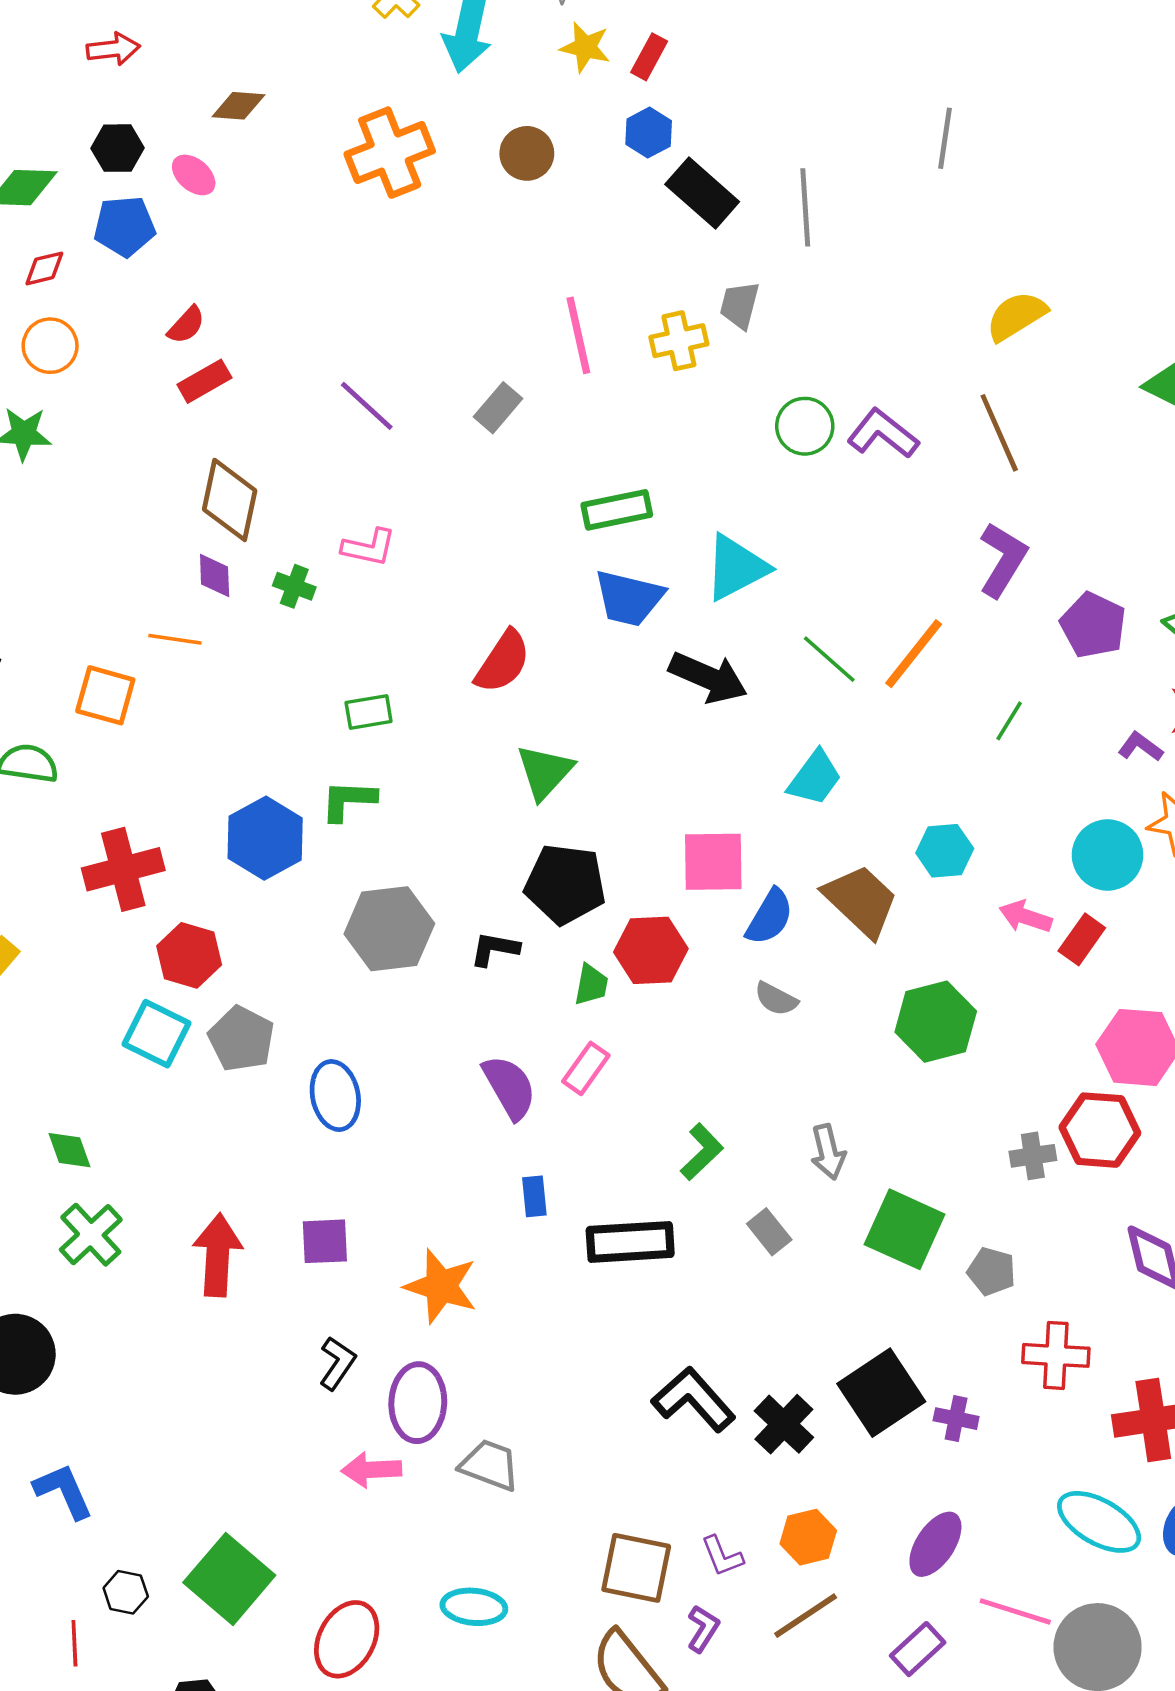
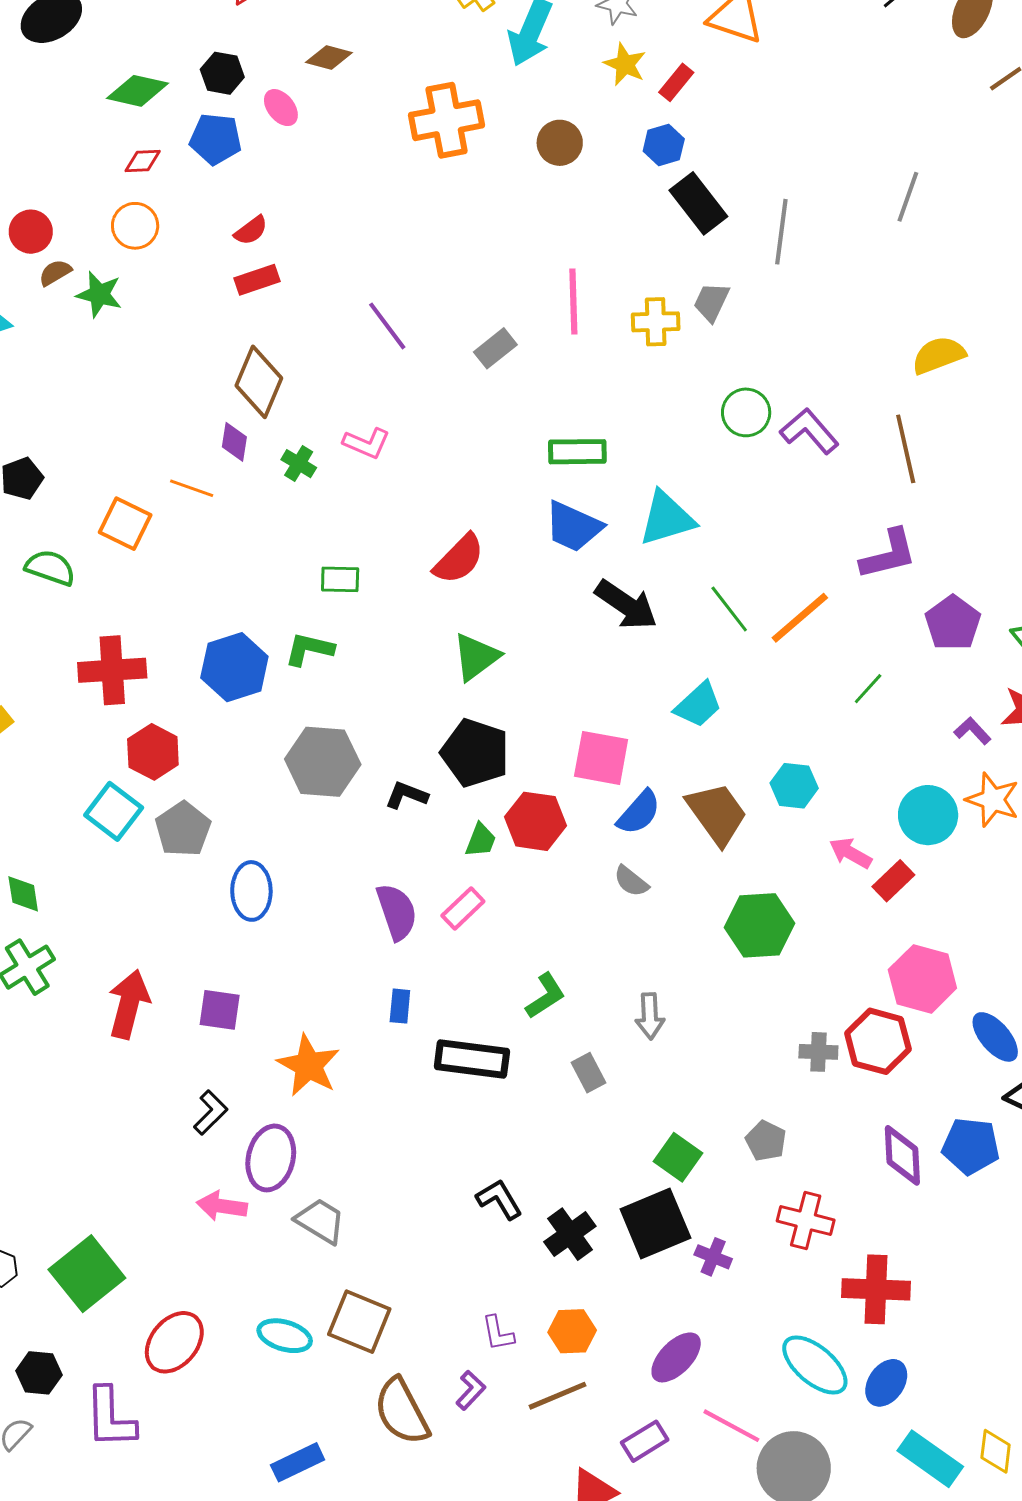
purple L-shape: (1003, 560) -> (888, 554), turned 34
green square: (905, 1229) -> (678, 1157), moved, size x0.7
black L-shape: (694, 1399) -> (499, 1199), size x0.7
brown square: (636, 1568) -> (359, 1322), moved

